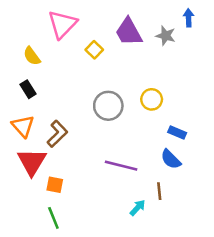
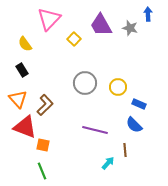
yellow circle: (152, 99) -> (118, 87), moved
red triangle: (32, 162) -> (25, 127), turned -40

